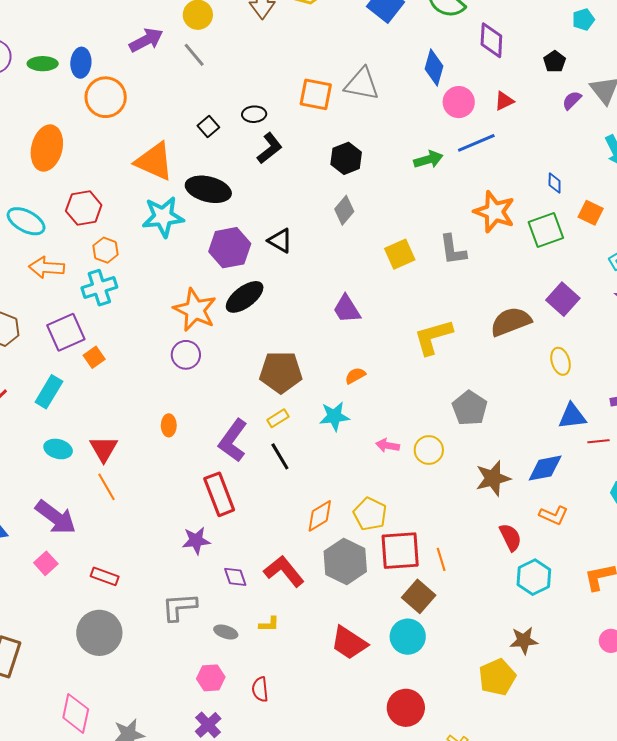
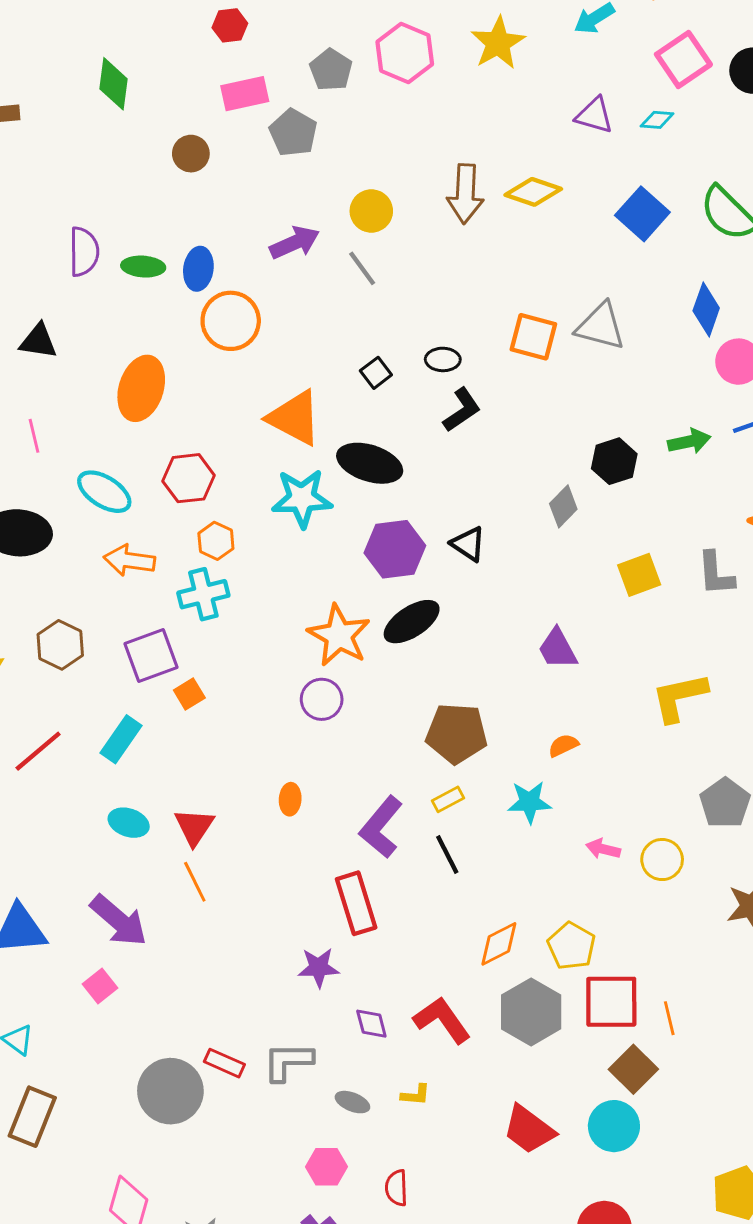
black hexagon: (346, 158) -> (614, 461), moved
red rectangle: (105, 576) -> (224, 1063), moved

